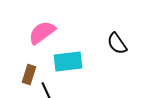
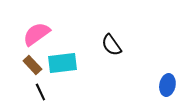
brown rectangle: (29, 75) -> (32, 65), moved, turned -60

